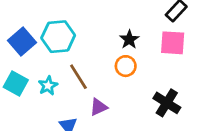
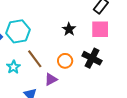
orange circle: (126, 66) -> (65, 61), moved
black cross: (167, 103) -> (92, 58), moved

